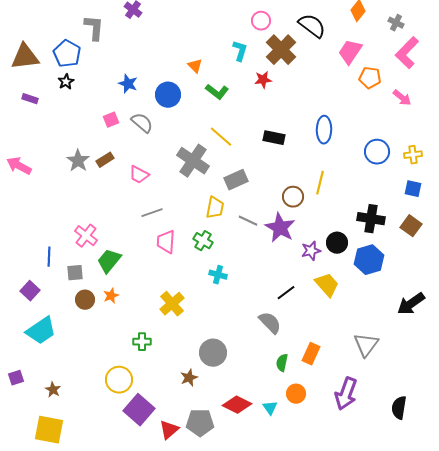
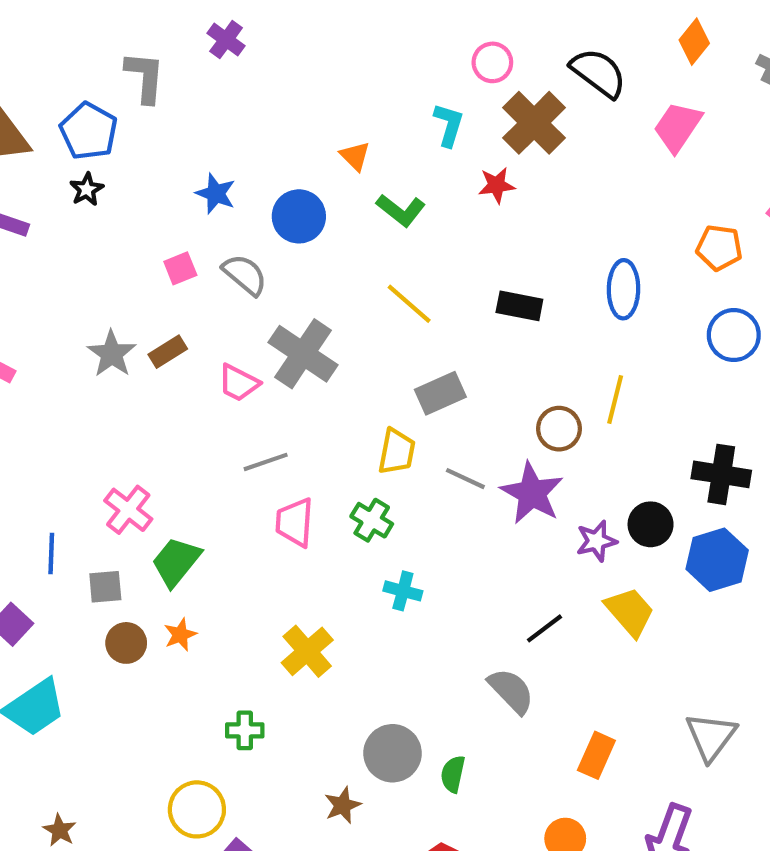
orange pentagon: (370, 78) -> (719, 248), moved
gray cross: (193, 161) -> (303, 354), moved
green semicircle: (282, 363) -> (453, 774), moved

